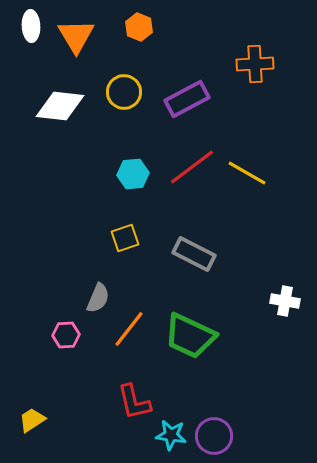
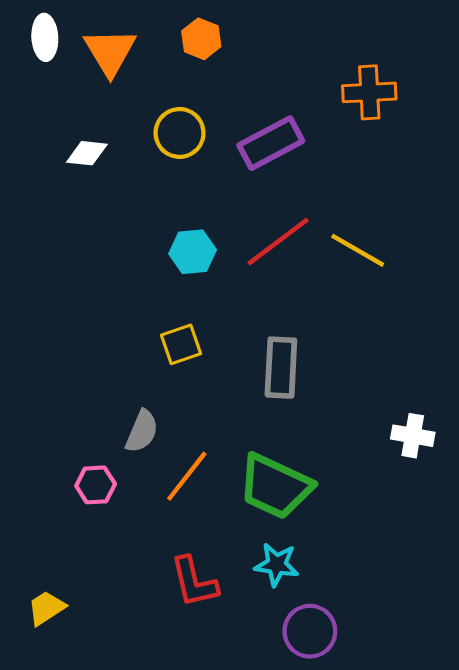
white diamond: (60, 106) -> (87, 153), size x0.6
gray rectangle: (194, 254) -> (281, 368), turned 66
cyan star: (171, 435) -> (277, 565), moved

